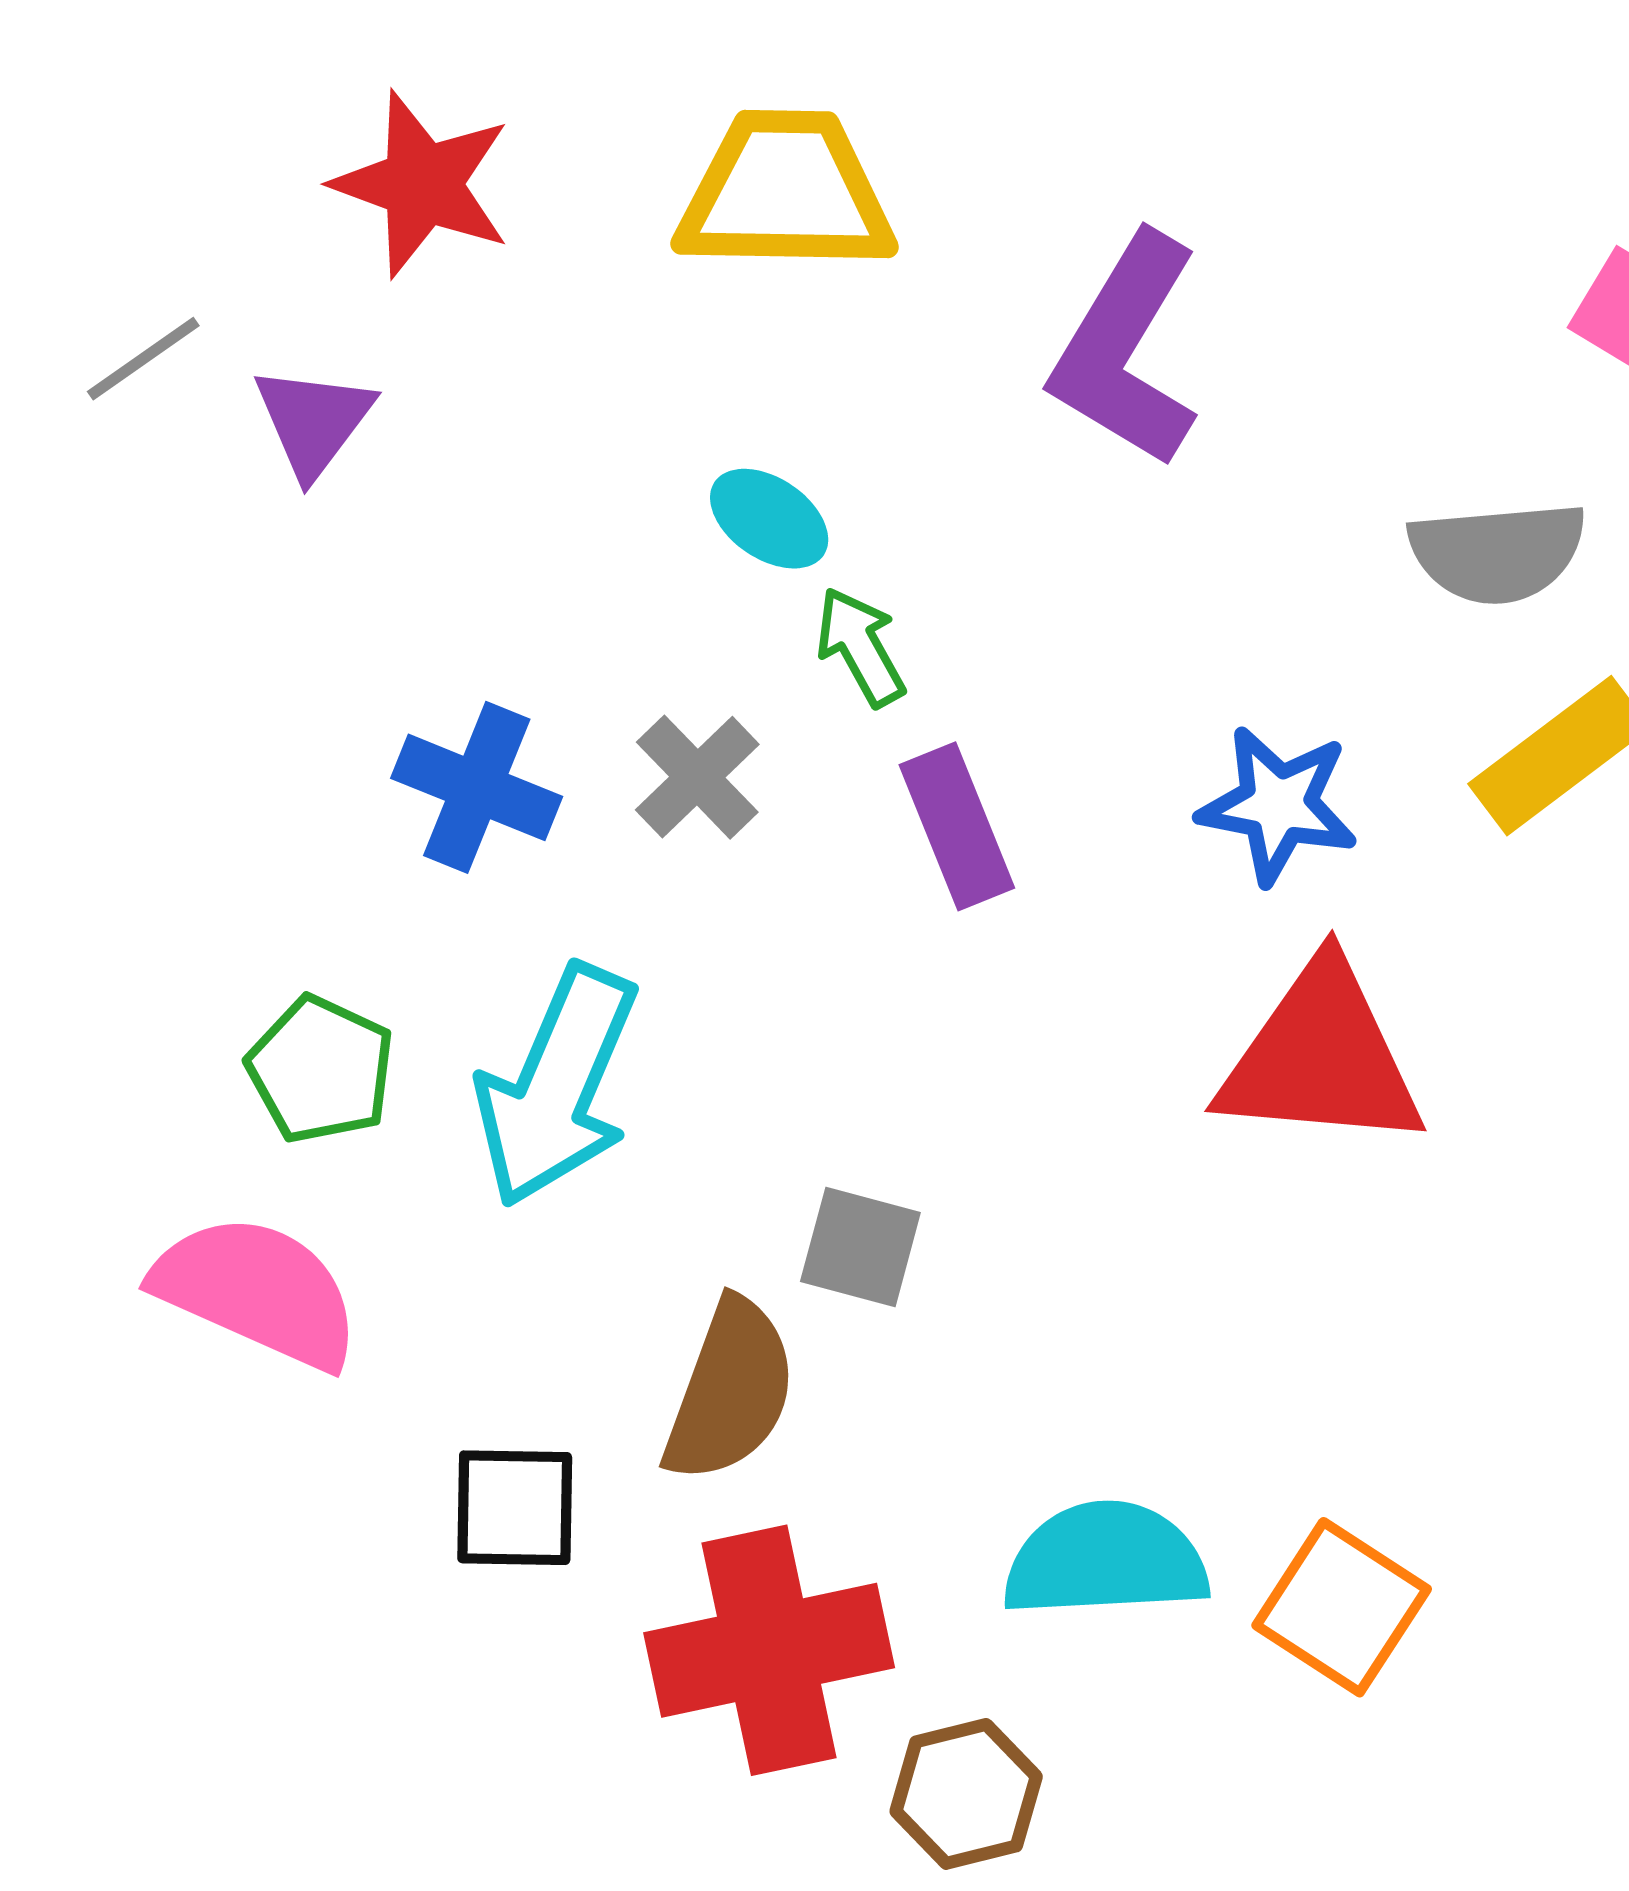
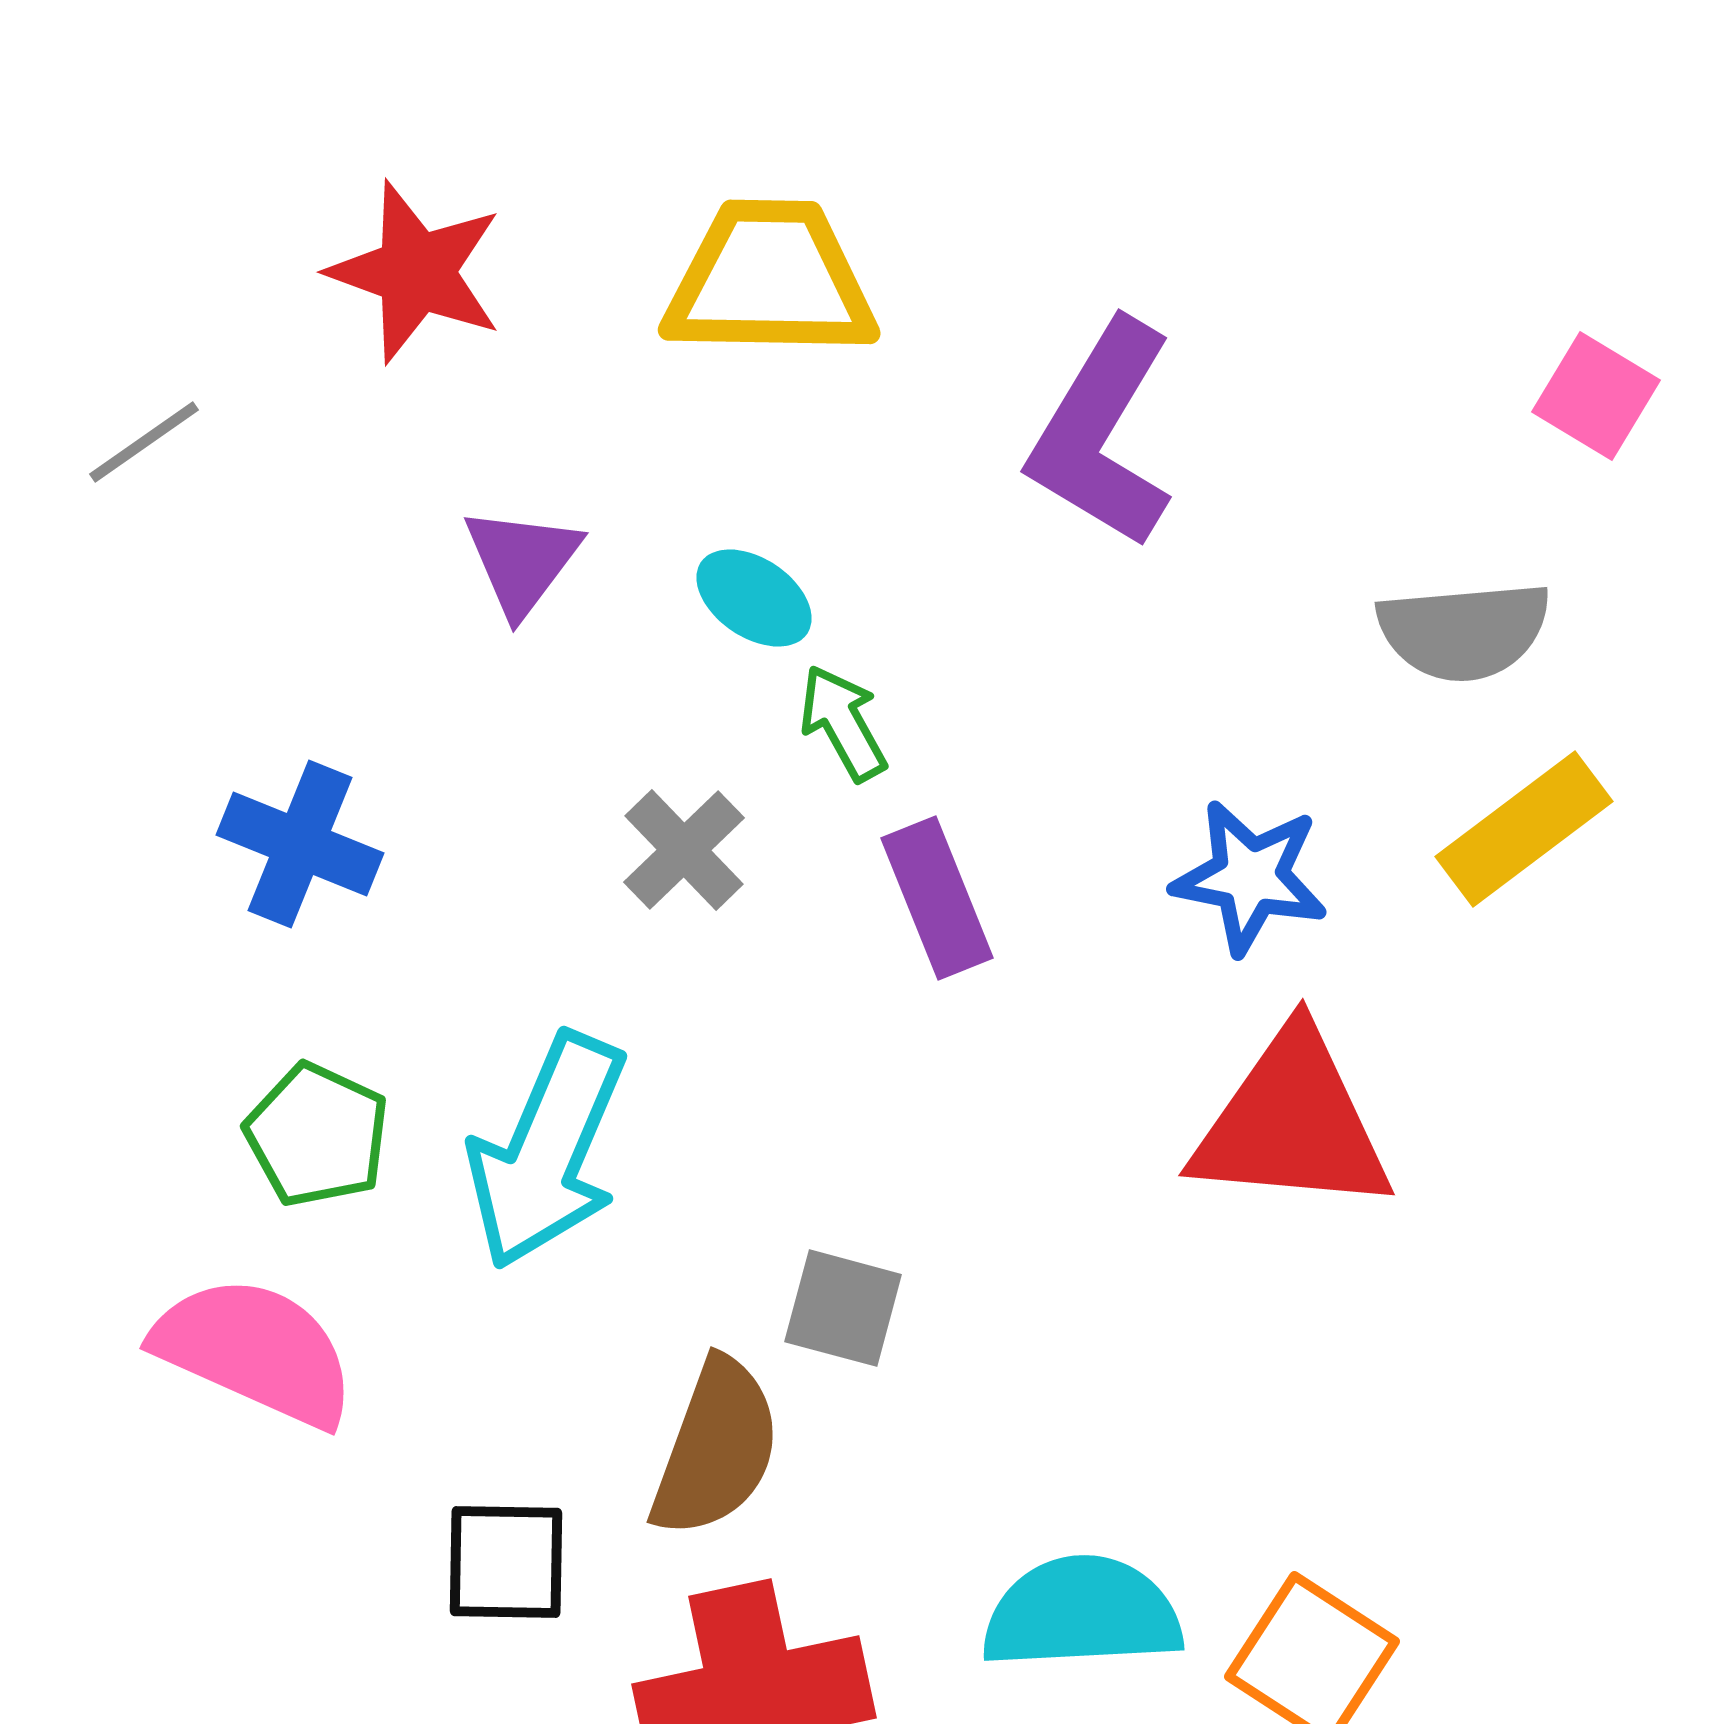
purple triangle: (314, 421) -> (522, 561), moved
blue cross: (477, 787) -> (300, 844), moved

